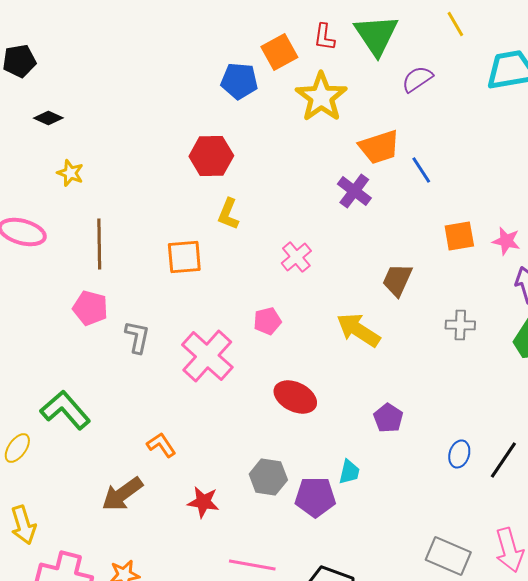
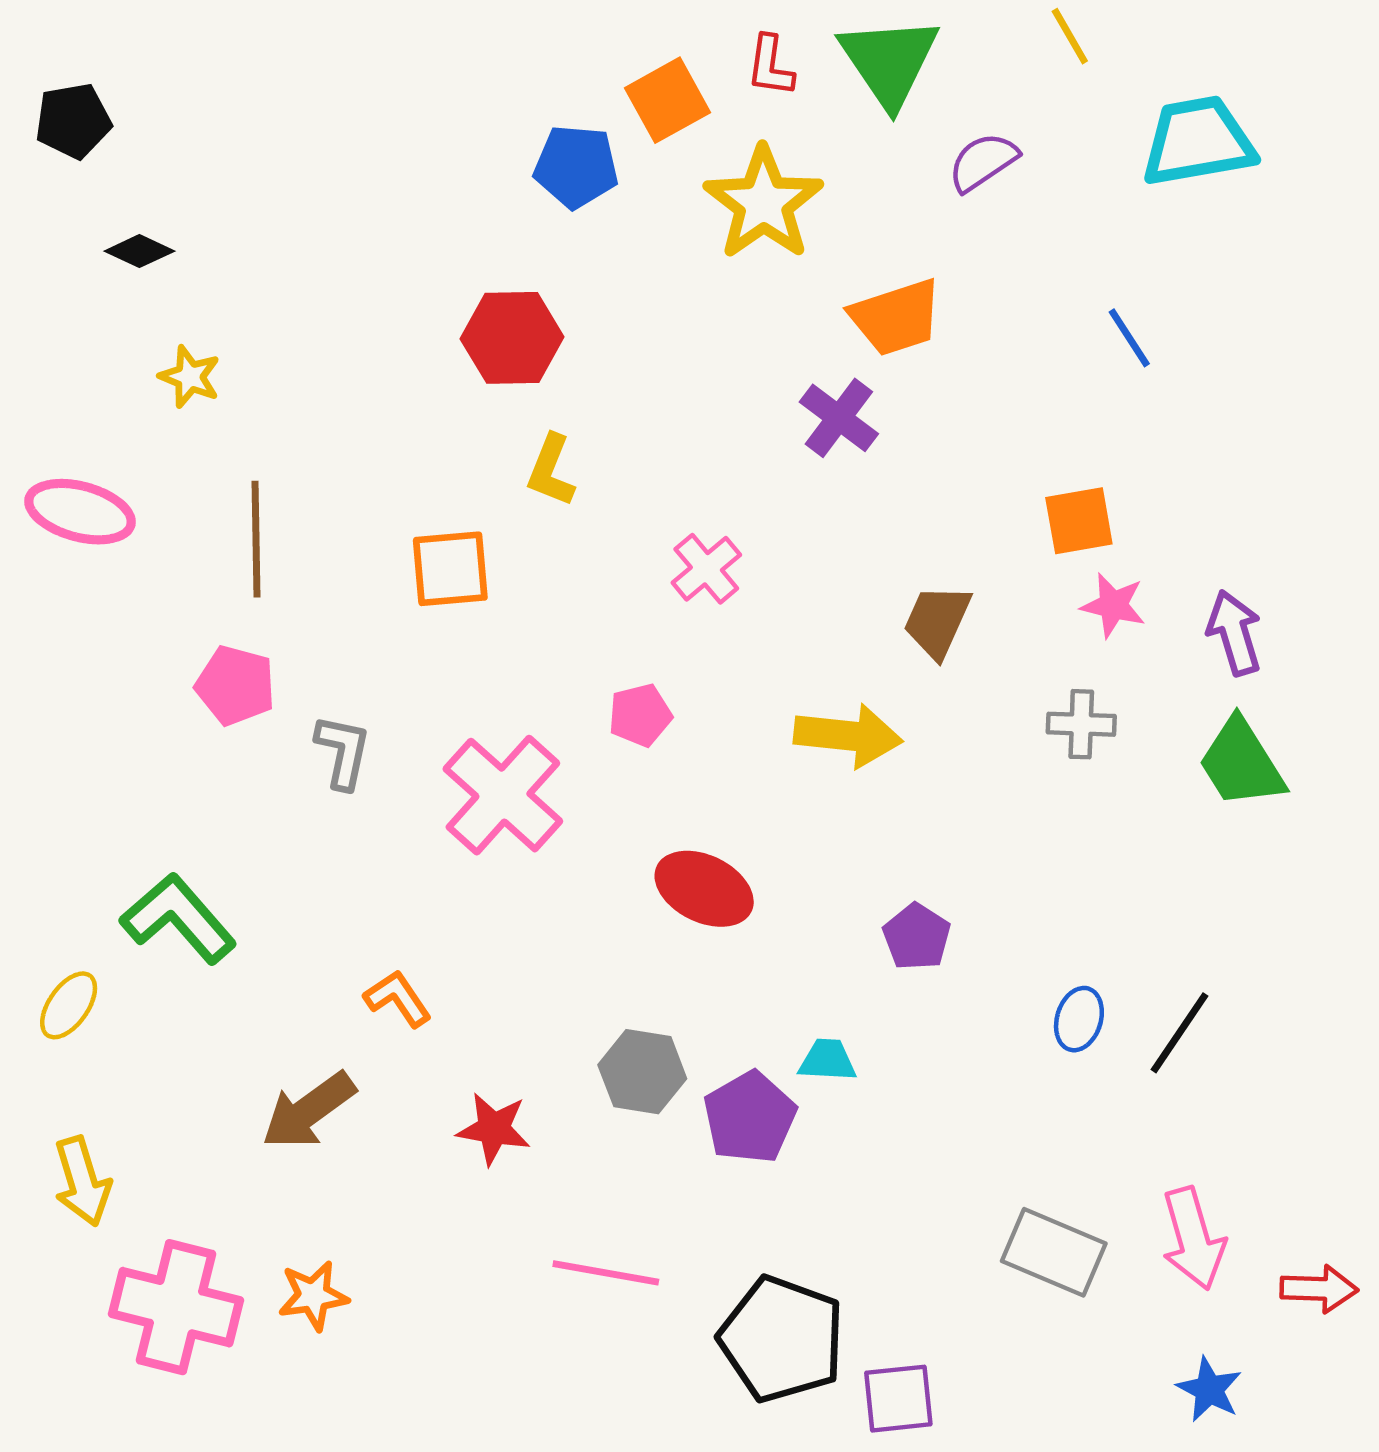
blue line: (421, 170) -> (1129, 338), moved
pink star: (506, 241) -> (1113, 605), moved
yellow arrow: (358, 330) -> (848, 736), turned 153
cyan trapezoid: (349, 472) -> (827, 1060), turned -100
purple pentagon: (315, 497) -> (750, 1117), turned -30

